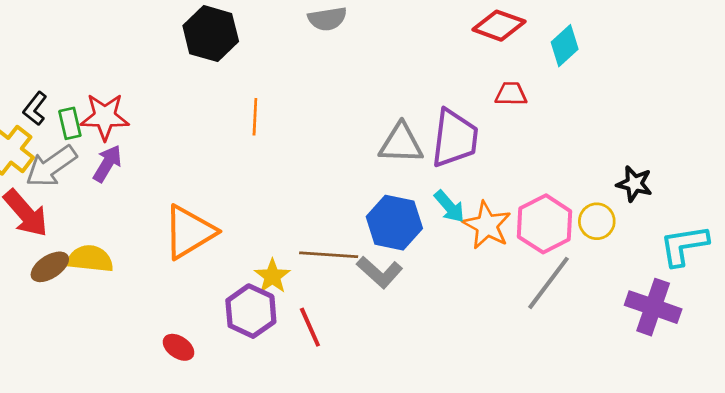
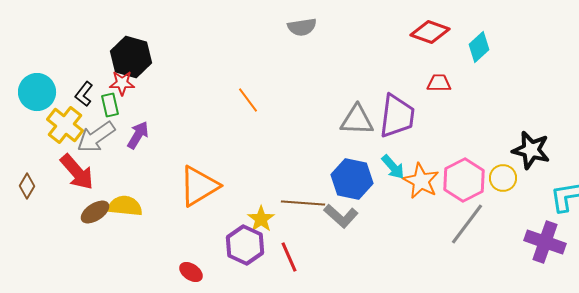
black hexagon: (211, 34) -> (131, 57), moved
red star: (105, 117) -> (122, 83), moved, size x0.7
orange line: (255, 117) -> (248, 100), turned -40
black star: (634, 184) -> (531, 150), size x1.4

